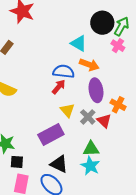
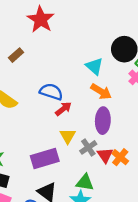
blue semicircle: (64, 71) -> (51, 92), moved
orange cross: (118, 105) -> (120, 157), moved

